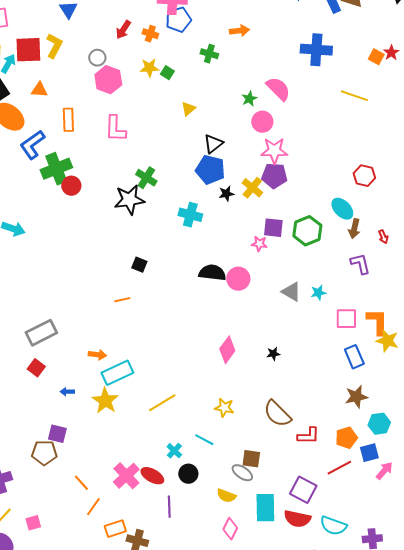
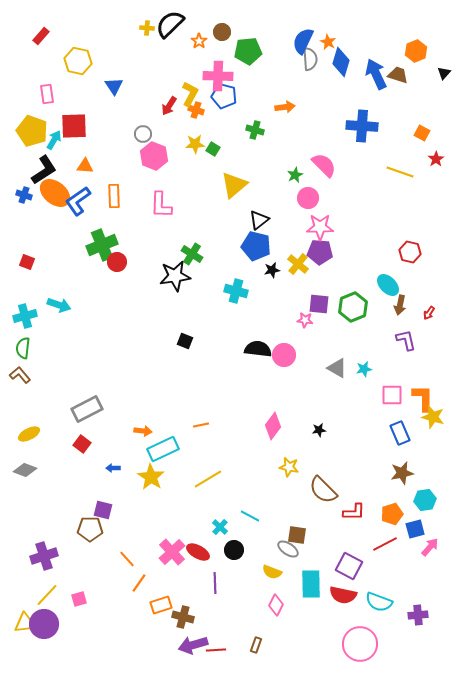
blue pentagon: (178, 20) -> (224, 96), turned 30
yellow L-shape: (54, 46) -> (190, 94), moved
red star: (391, 53) -> (436, 159), moved
yellow triangle: (188, 109) -> (234, 185), size x1.8
blue L-shape: (32, 145) -> (78, 201), moved
red arrow: (383, 237) -> (429, 313), turned 56
orange line: (122, 300) -> (201, 425), moved
yellow star: (224, 408) -> (289, 467), moved

